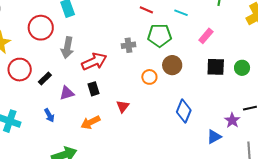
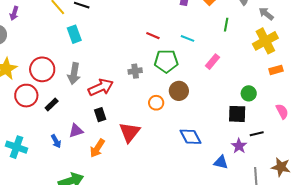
red circle: (41, 28) -> (42, 69), moved
black square: (216, 67) -> (237, 114), moved
purple triangle: (67, 93) -> (76, 131), moved
red triangle: (123, 106) -> (130, 132), size x1.6
blue diamond: (184, 111) -> (191, 137), turned -50
orange arrow: (90, 122) -> (97, 148), turned -30
blue triangle: (214, 137) -> (221, 162), turned 42

